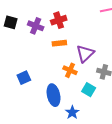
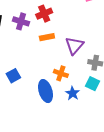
orange cross: (70, 70) -> (61, 73), moved
cyan square: (89, 90) -> (93, 84), moved
blue star: (72, 112) -> (73, 93), moved

